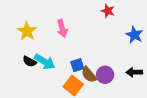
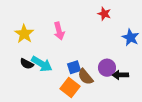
black arrow: (134, 72) -> (120, 75), moved
purple circle: (105, 75) -> (107, 68), moved

